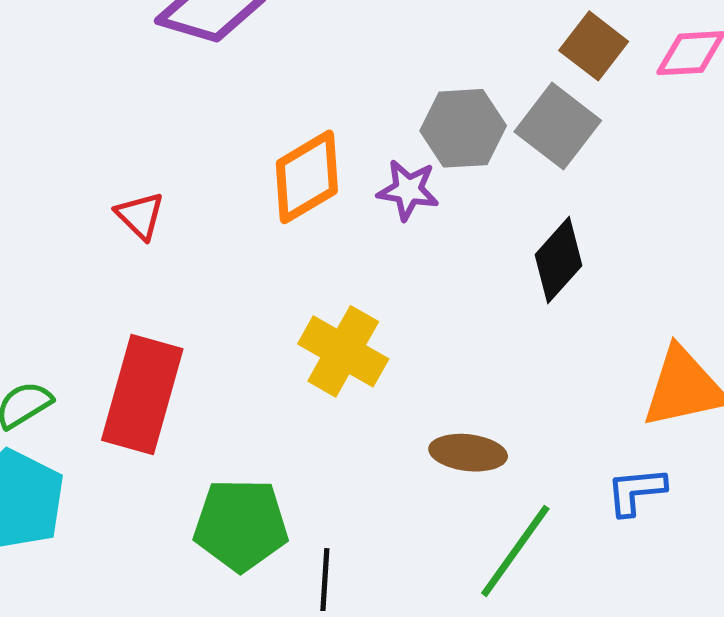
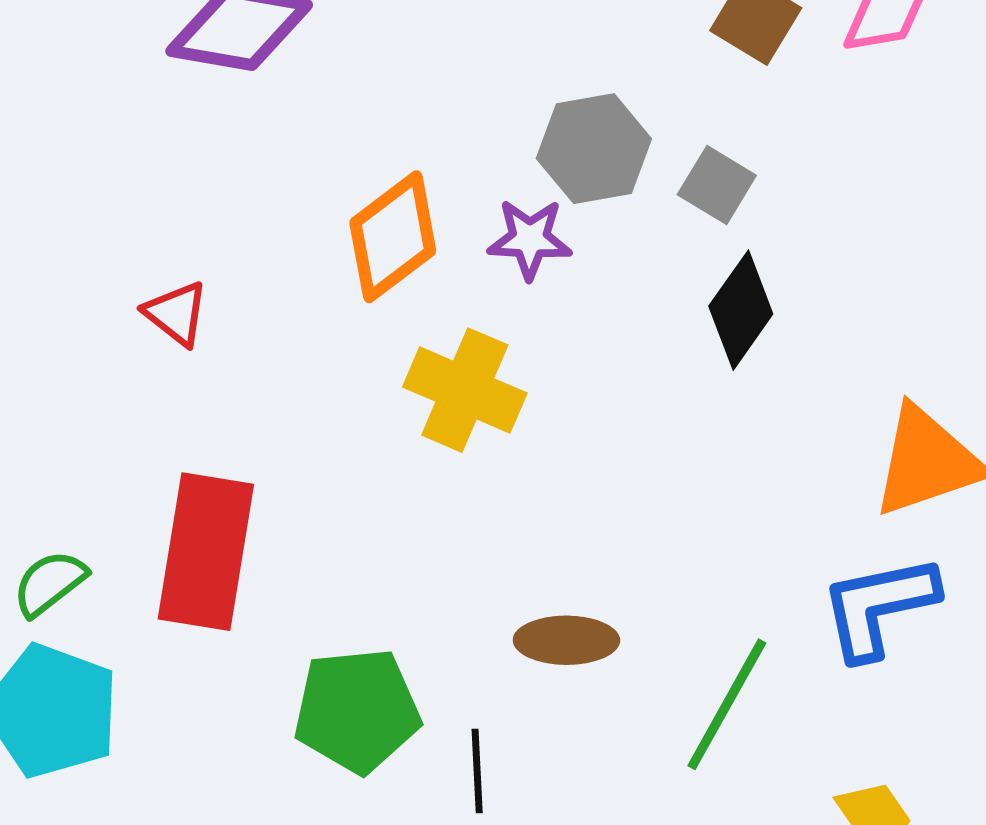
gray square: (558, 126) -> (717, 185), moved, size x0.7
yellow cross: (343, 351) -> (465, 390), moved
brown ellipse: (468, 453) -> (566, 640), moved
blue L-shape: (636, 491) -> (879, 607), size x1.5

